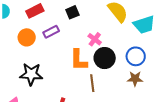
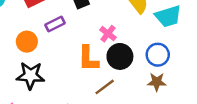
orange circle: (27, 37) -> (27, 42), moved
brown line: (92, 83) -> (105, 87), turned 60

